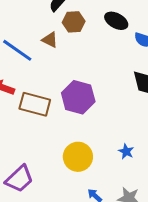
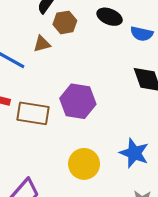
brown triangle: (50, 40) -> (42, 44), turned -36
blue star: (126, 151) -> (134, 153), size x1.8

